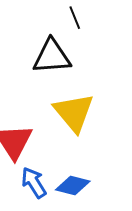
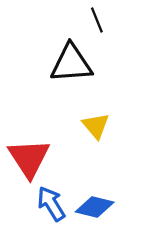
yellow triangle: (74, 113) -> (96, 126), size x0.6

